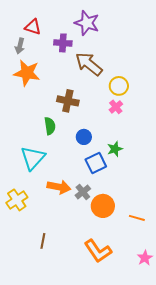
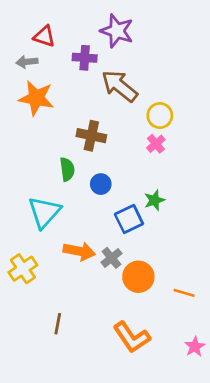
gray arrow: (20, 46) -> (27, 62), turned 70
blue circle: (84, 137) -> (101, 184), moved

